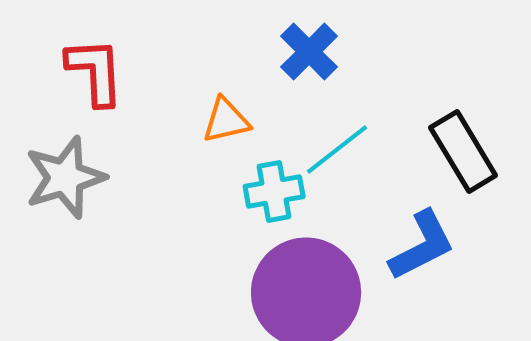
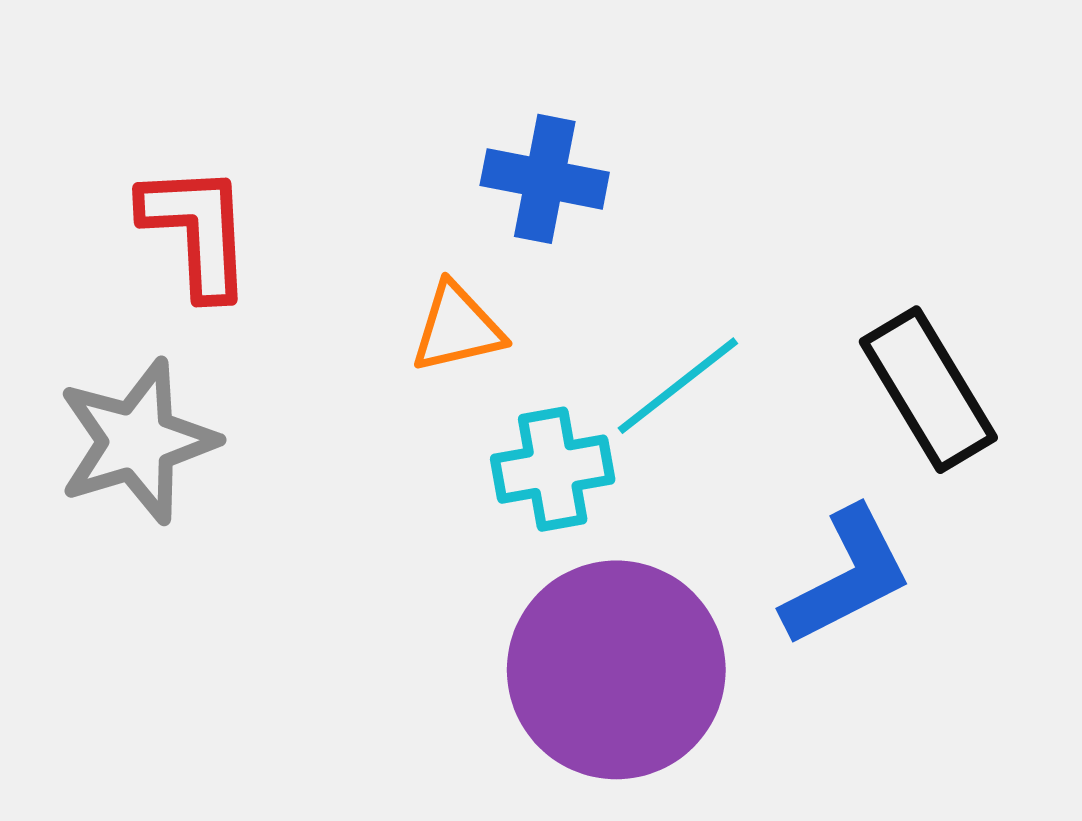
blue cross: (309, 52) -> (545, 179), moved, turned -34

